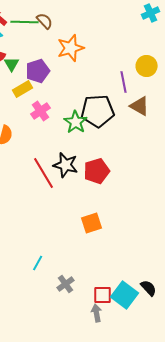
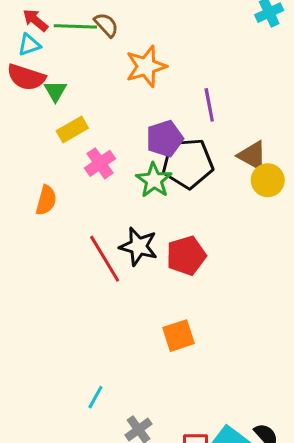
yellow circle: (147, 66) -> (268, 180), moved
purple pentagon: (38, 71) -> (165, 139), moved
purple line: (124, 82) -> (209, 105), moved

